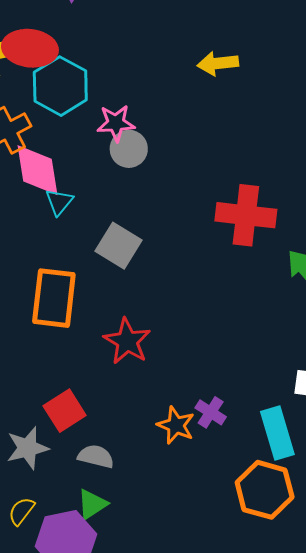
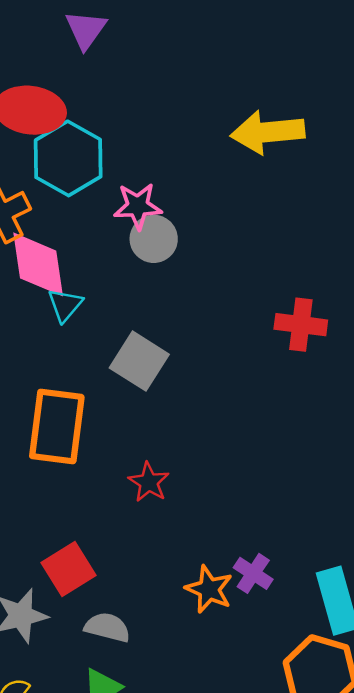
yellow arrow: (218, 63) -> (268, 132), size x1.4
red cross: (246, 215) -> (301, 325), size x0.7
red star: (127, 341) -> (149, 482), size x0.7

